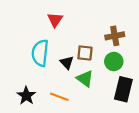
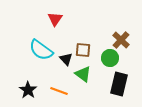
brown cross: (115, 36) -> (121, 40), moved, turned -36
cyan semicircle: (40, 53) -> (41, 50), turned -60

